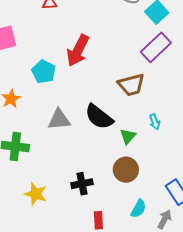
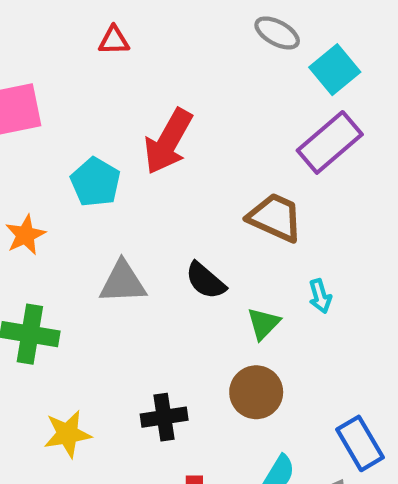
brown trapezoid: (131, 85) -> (275, 217), turned -144
black semicircle: (99, 117) -> (206, 281), size x0.7
yellow star: (36, 194) -> (68, 434), turned -30

